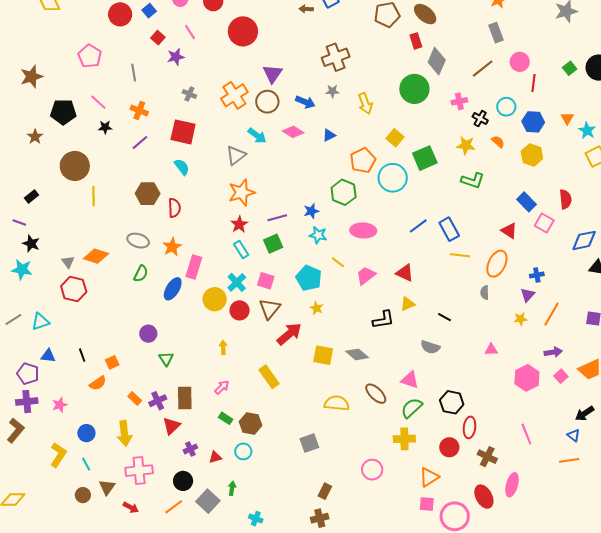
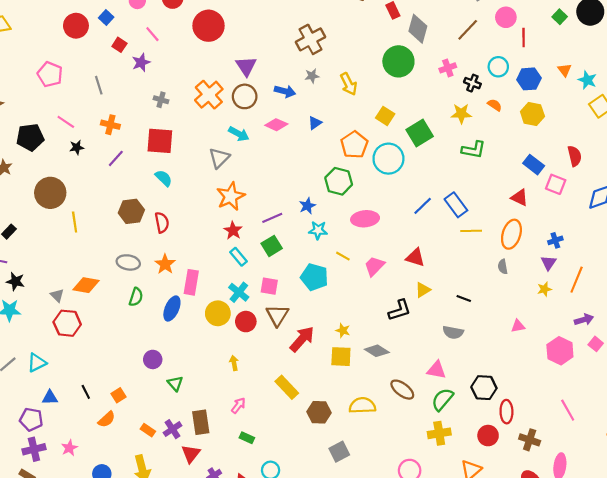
yellow star: (317, 308) -> (343, 330), moved
brown hexagon: (251, 424) -> (319, 412), moved

